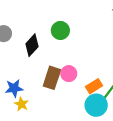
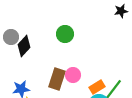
black diamond: (32, 45) -> (24, 46), moved

